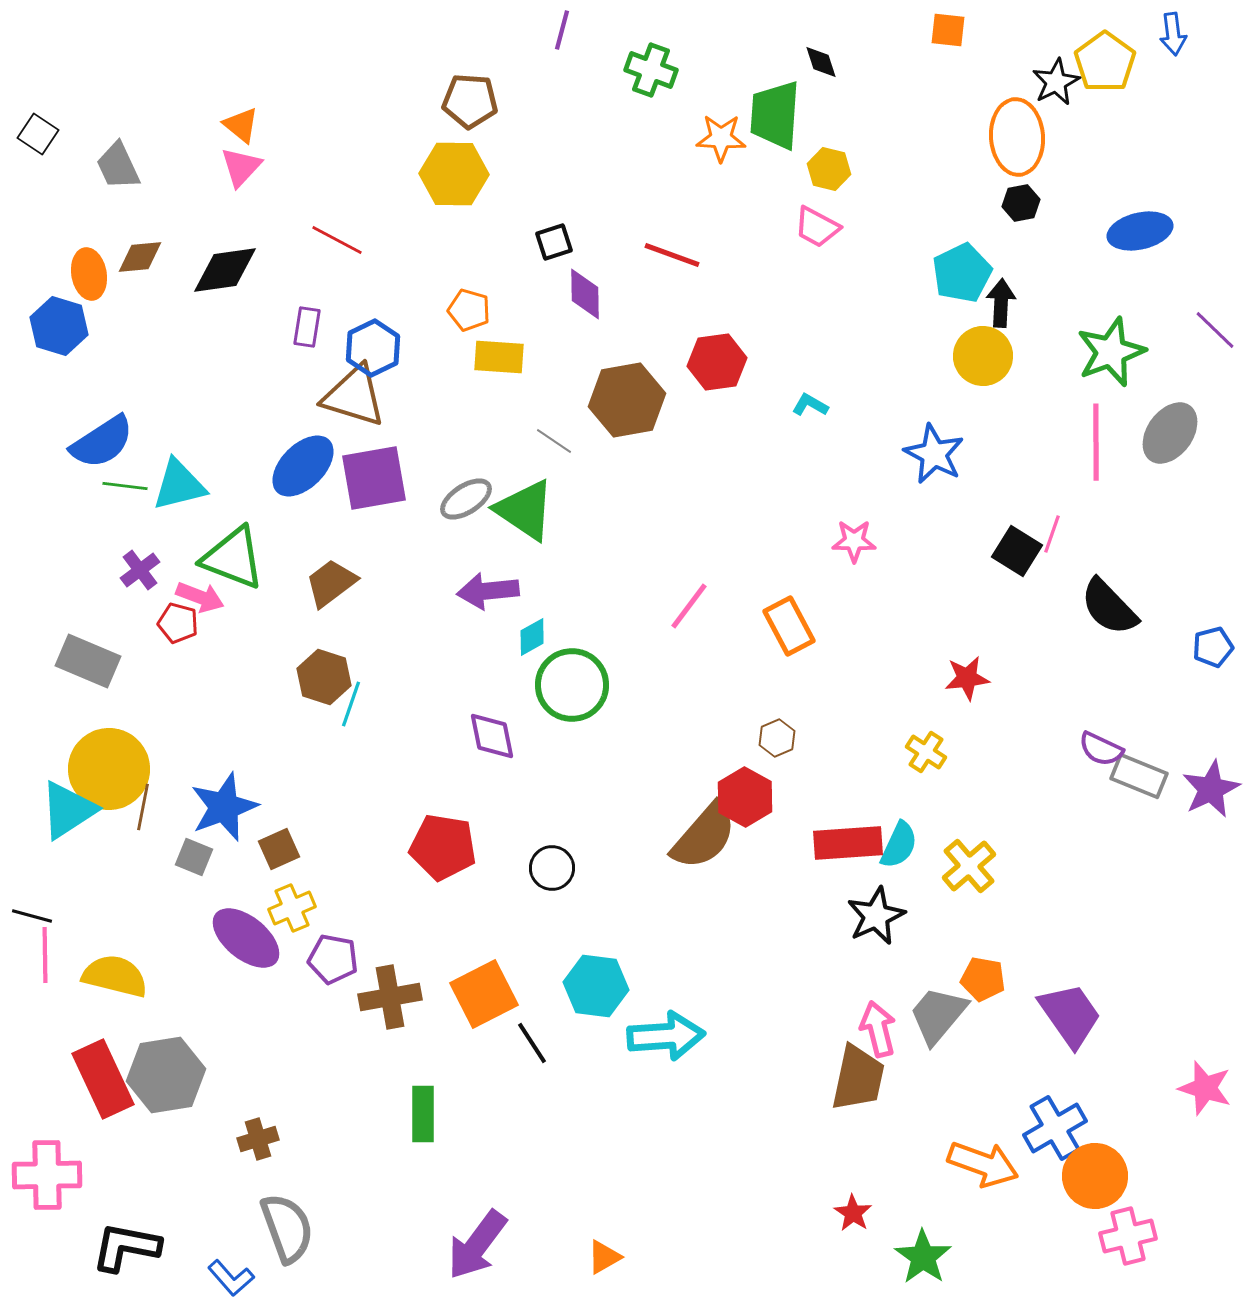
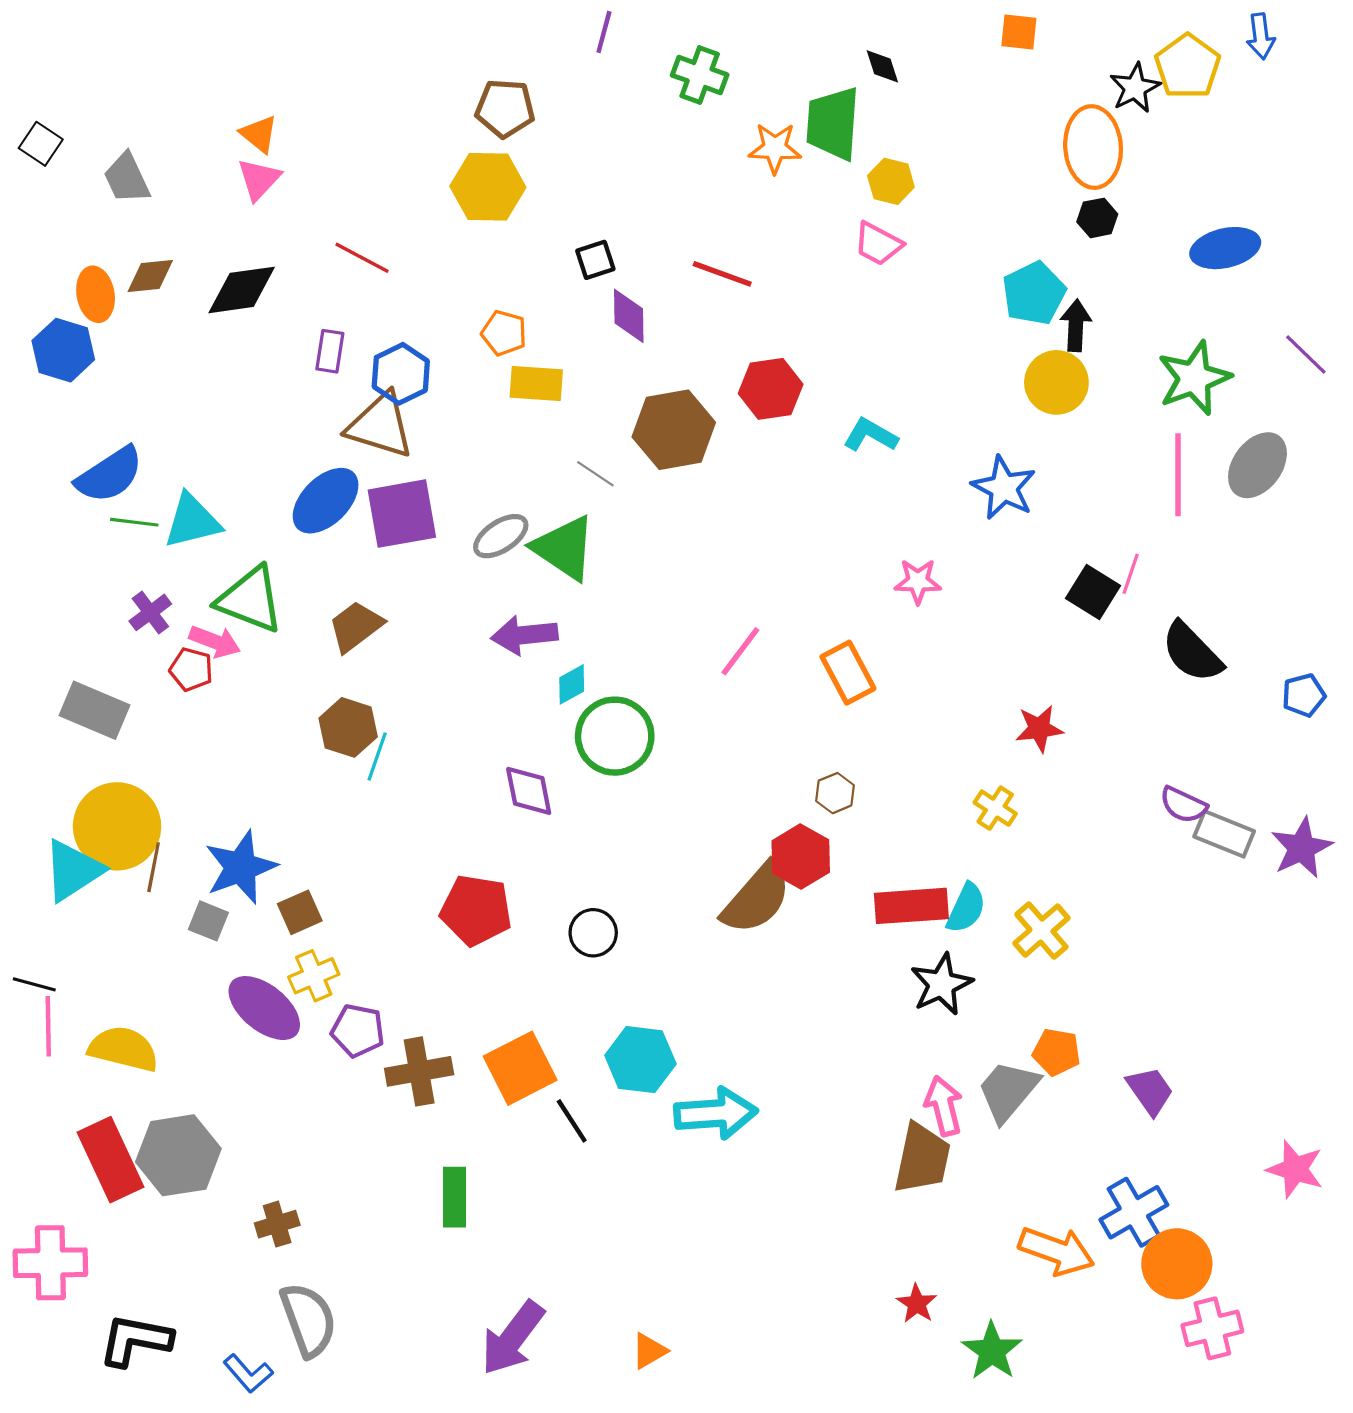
cyan L-shape: (810, 405) -> (871, 435), size x1.4
purple trapezoid: (1070, 1015) -> (1150, 1091), size x0.7

